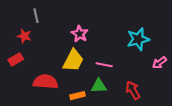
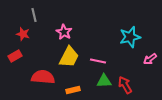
pink star: (80, 34) -> (64, 32), moved
green triangle: (99, 86) -> (104, 81), moved

